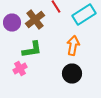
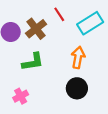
pink cross: (20, 68) -> (21, 96), moved

